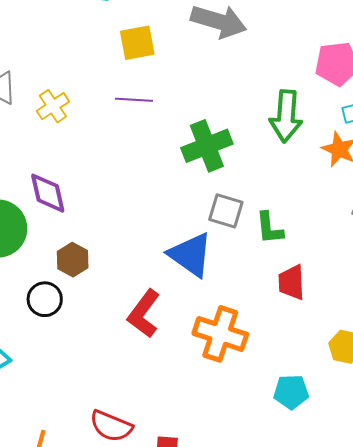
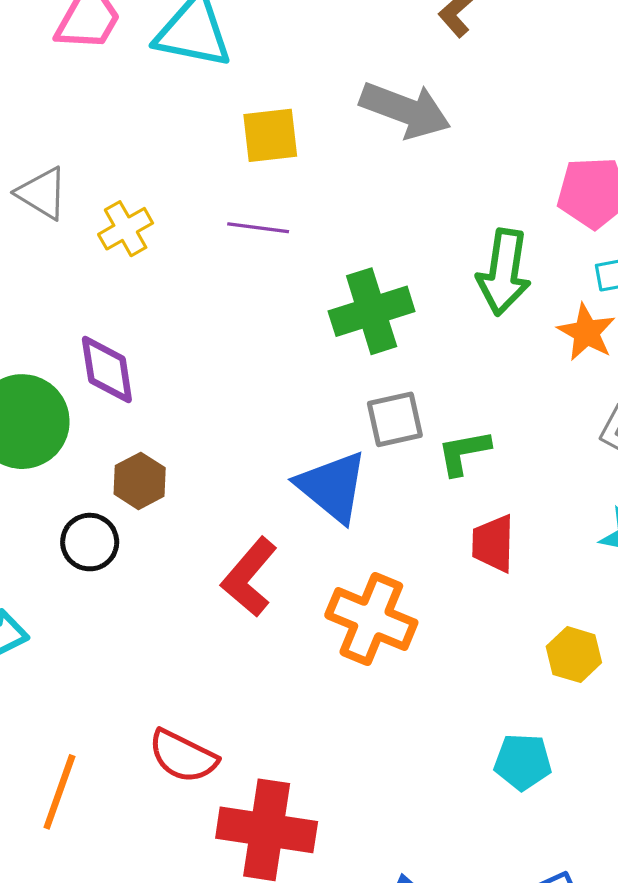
gray square: (226, 211) -> (395, 419), turned -33
green L-shape: (269, 228) -> (464, 452), turned 81
cyan pentagon: (291, 392) -> (523, 762), moved

